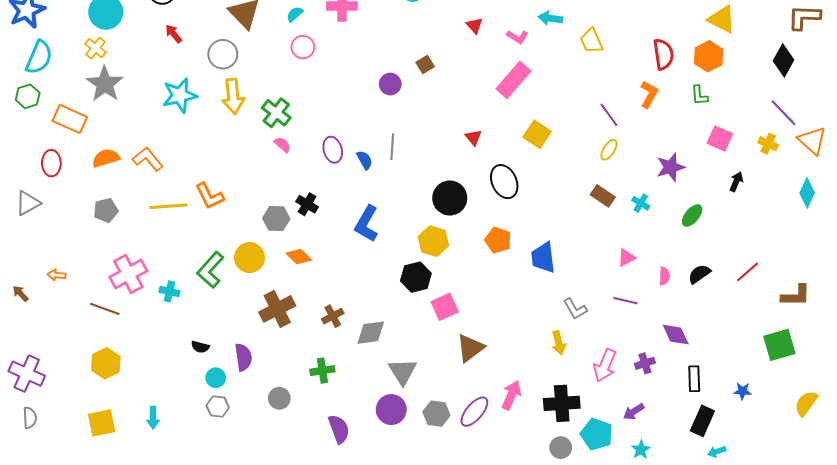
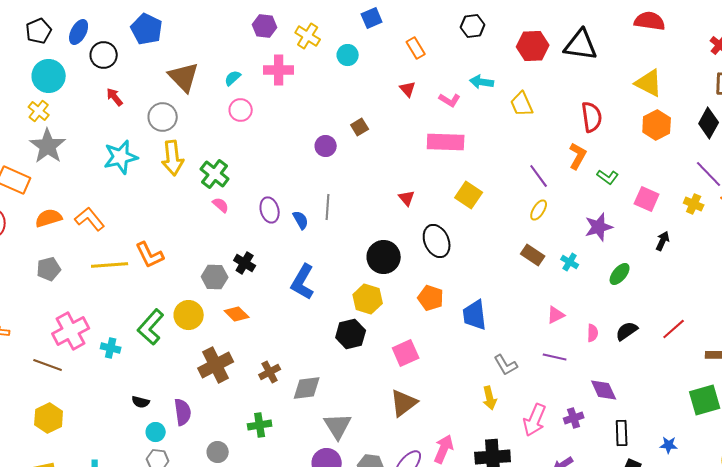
orange hexagon: (709, 56) -> (657, 125), moved
pink rectangle: (513, 80) -> (446, 142), turned 51
green L-shape: (699, 95) -> (608, 177), moved, turned -50
pink square: (445, 307) -> (406, 353), moved

